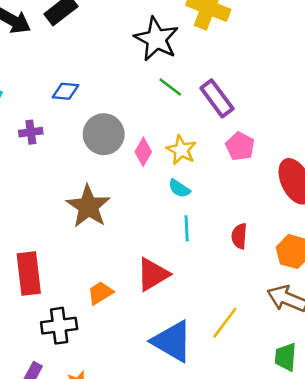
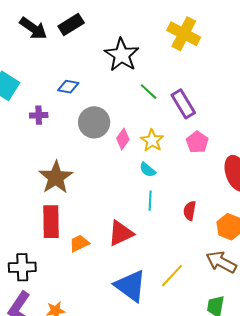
black star: (156, 39) -> (122, 55), moved
brown star: (88, 206) -> (56, 177), moved
red rectangle: (29, 274) -> (51, 222), moved
black cross: (59, 326) -> (22, 267), moved

